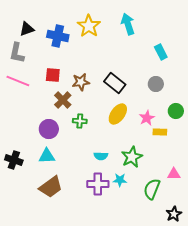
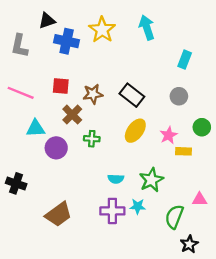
black triangle: (27, 29) -> (47, 21), moved
cyan rectangle: (161, 52) -> (185, 60), turned 49
gray L-shape: (17, 53) -> (19, 46), moved
cyan triangle: (47, 156) -> (36, 128), moved
black star: (174, 214) -> (189, 244), moved

